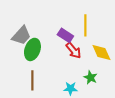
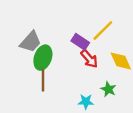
yellow line: (85, 25) -> (103, 30), turned 45
brown line: (32, 80) -> (43, 80), moved

